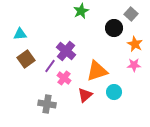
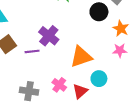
purple line: (50, 66) -> (32, 51), turned 48
pink cross: (64, 78) -> (59, 85), moved
red triangle: (85, 95) -> (80, 91), moved

